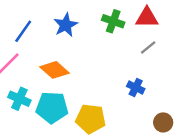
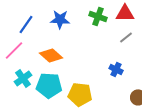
blue star: (66, 25) -> (60, 19), turned 30
cyan cross: (19, 99) -> (23, 78), turned 30

